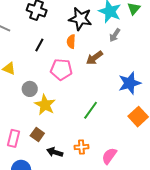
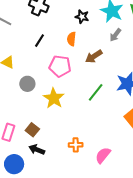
black star: (80, 19) -> (82, 17), size x0.6
yellow star: (45, 105) -> (54, 98), moved
green line: (91, 110) -> (96, 92), moved
black arrow: (55, 152) -> (37, 150), moved

